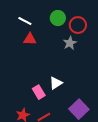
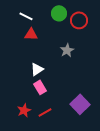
gray star: (70, 43) -> (67, 50), moved
white triangle: (56, 83) -> (37, 69), moved

